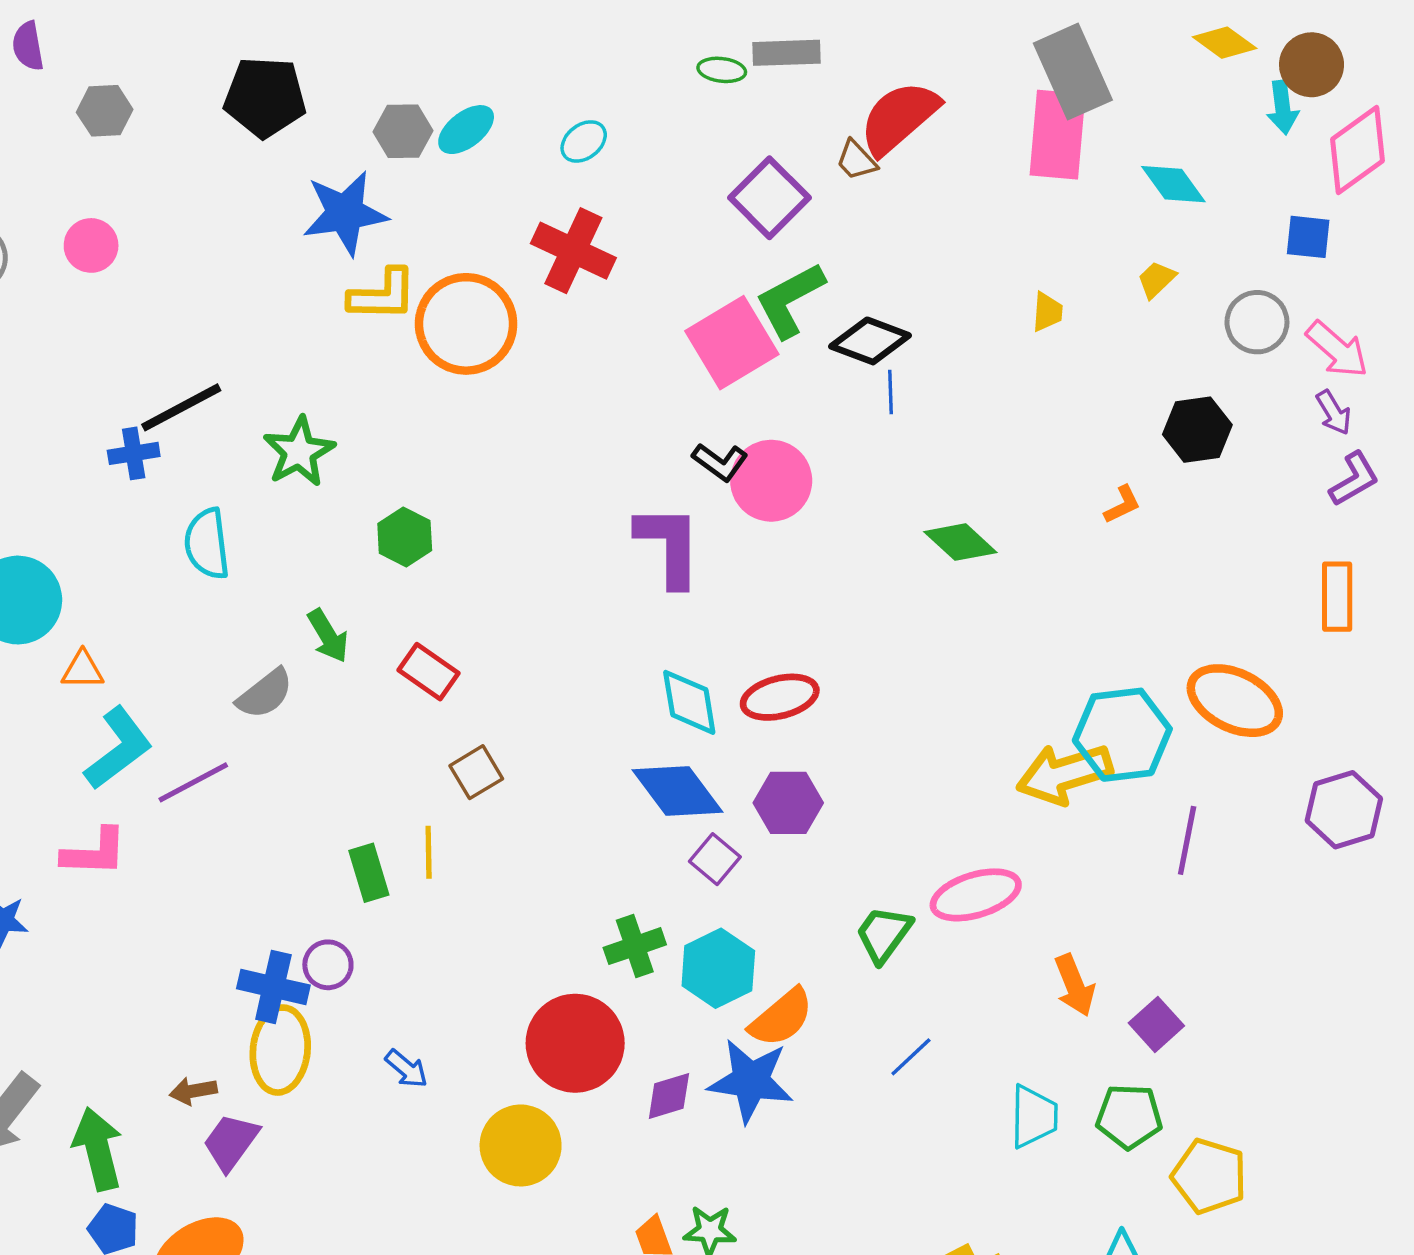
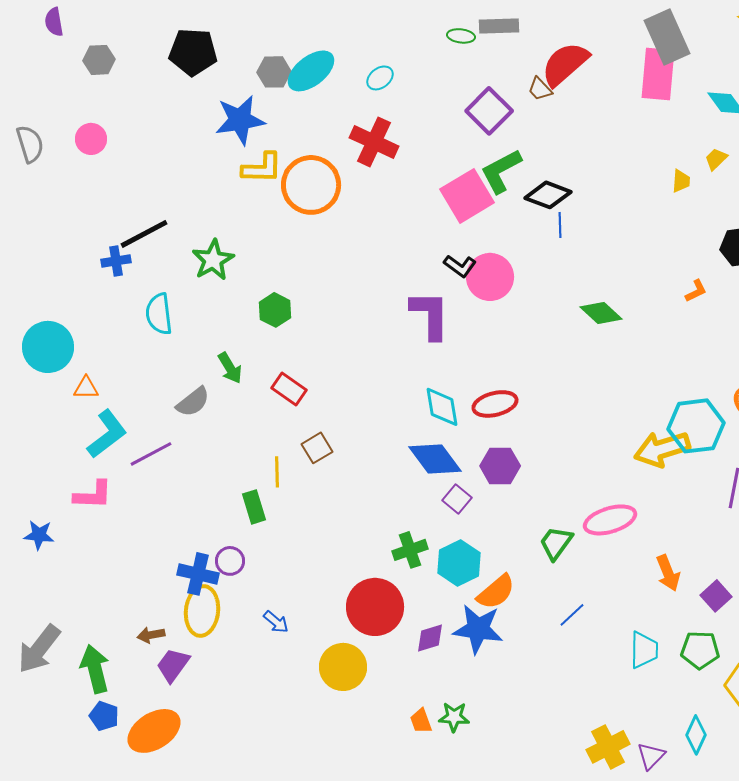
cyan ellipse: (466, 130) -> (311, 71), size x1.4
yellow trapezoid: (1047, 312) -> (681, 181), moved
yellow line: (429, 852) -> (277, 472), moved

